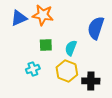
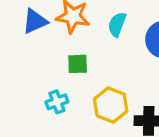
cyan semicircle: (71, 48) -> (117, 24), moved

